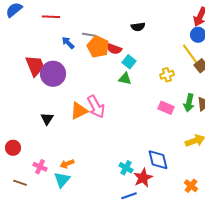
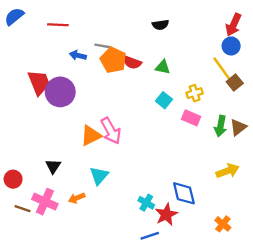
black semicircle: (138, 27) -> (160, 25), moved
blue arrow: (68, 43) -> (78, 55), turned -32
cyan square: (129, 62) -> (164, 100), moved
green triangle: (125, 79) -> (163, 67), moved
pink rectangle: (166, 108) -> (191, 118), moved
black triangle: (47, 119) -> (53, 166), moved
pink cross: (40, 167) -> (45, 202), size x1.5
cyan triangle: (62, 180) -> (99, 176), moved
brown line: (20, 183) -> (22, 209), moved

